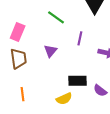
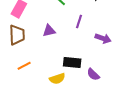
purple triangle: (50, 51) -> (49, 31), turned 32
orange line: (22, 94) -> (24, 66), moved, turned 64

